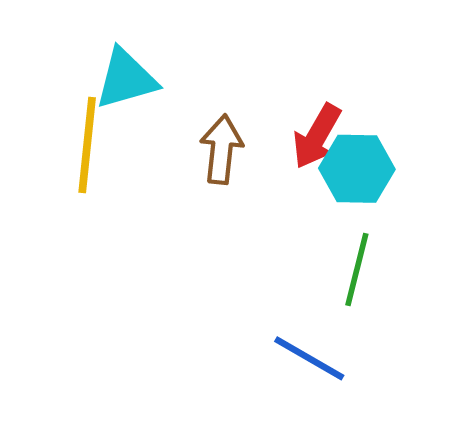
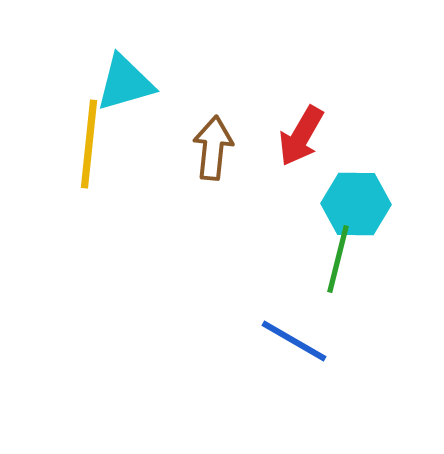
cyan hexagon: (357, 169) -> (356, 204), moved

